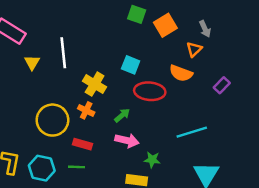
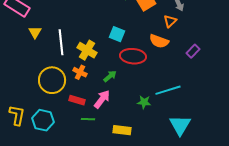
white line: (63, 53) -> (61, 42), moved
pink arrow: (127, 140) -> (102, 99), moved, turned -66
green star: (152, 160) -> (144, 102), moved
green line: (76, 167) -> (88, 119), moved

